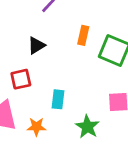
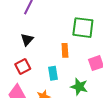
orange rectangle: (83, 35) -> (65, 50), moved

